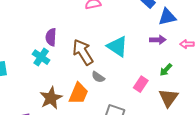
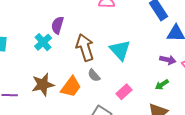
purple arrow: (158, 40) -> (168, 60), moved
pink rectangle: (141, 84) -> (124, 92), moved

